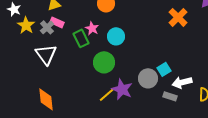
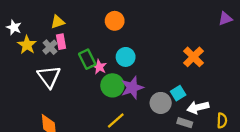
orange cross: (178, 17) -> (193, 57), moved
pink rectangle: (57, 22) -> (61, 42), turned 56
pink star: (92, 28) -> (99, 67), moved
purple star: (122, 89) -> (132, 88), moved, turned 30

